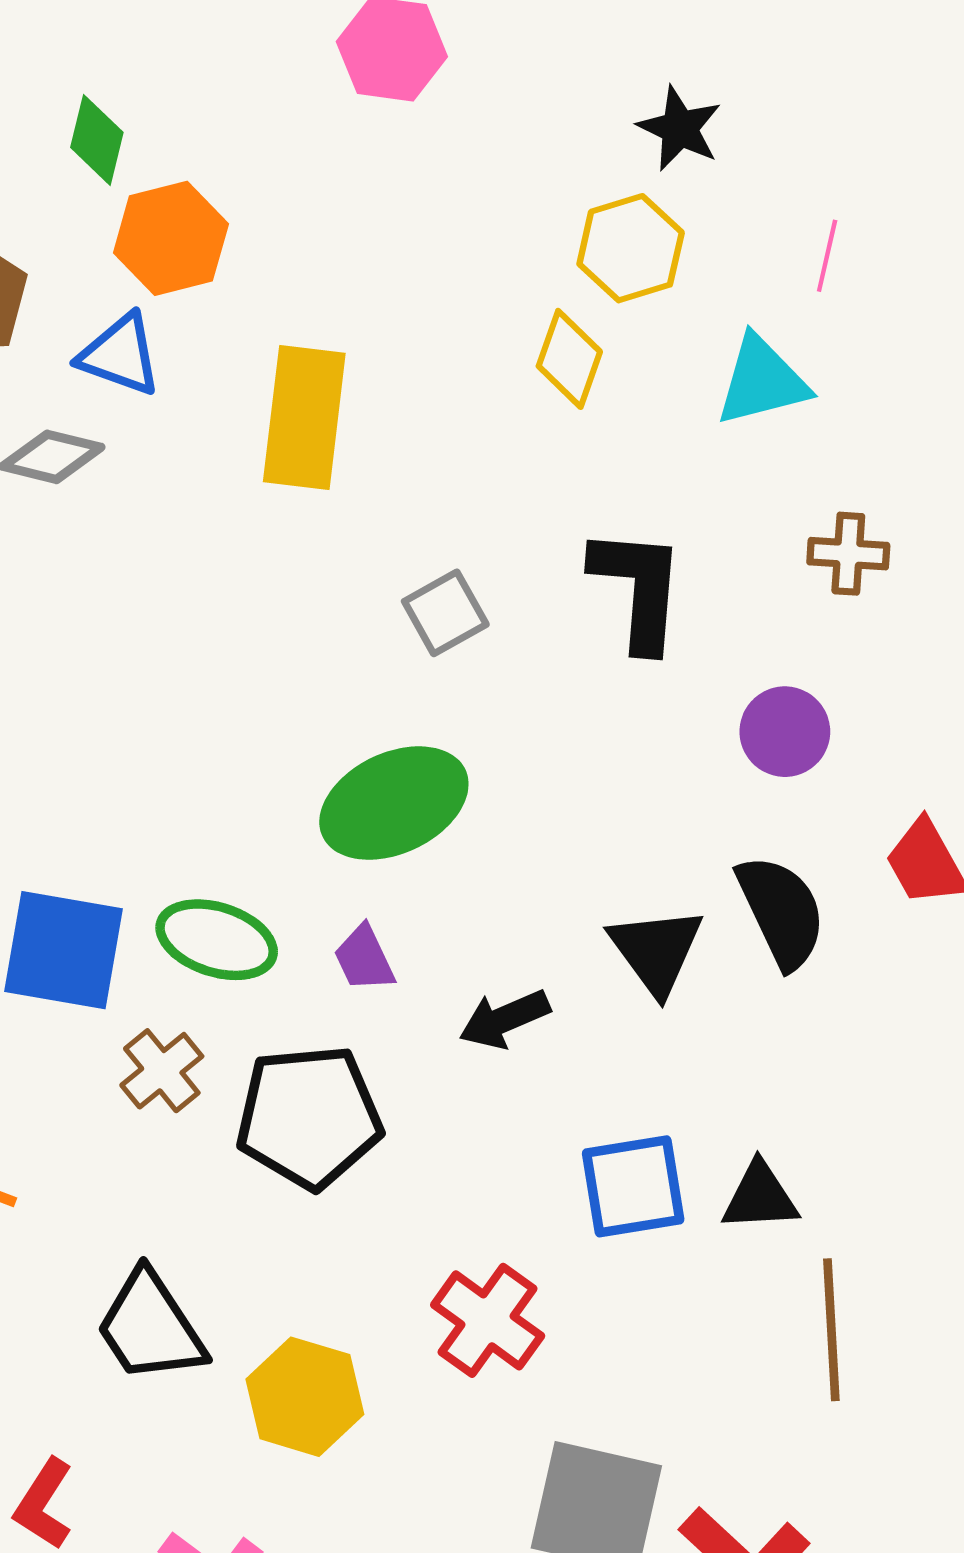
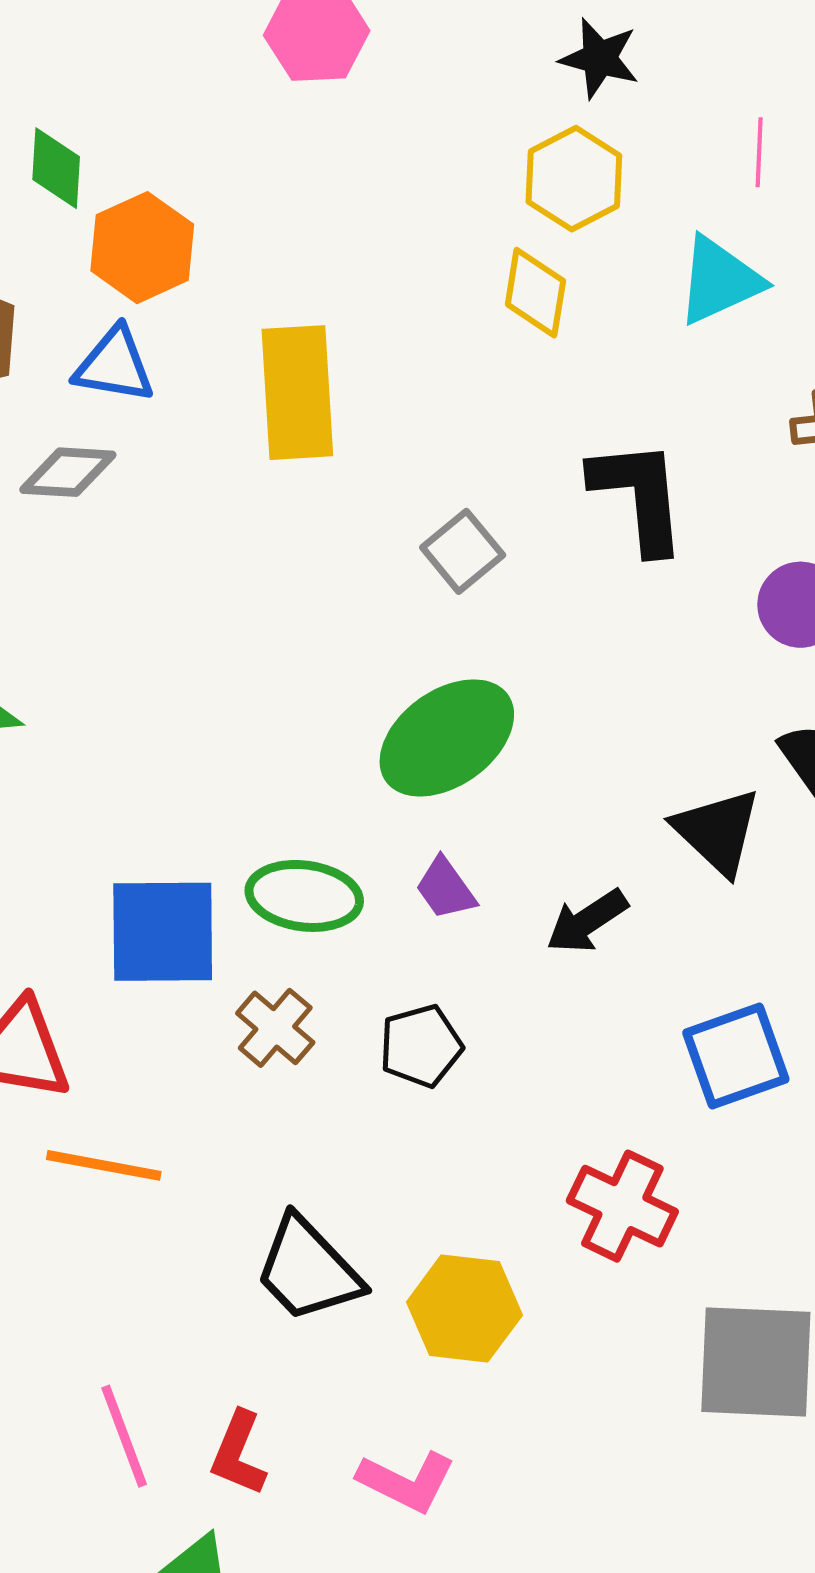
black pentagon: (309, 1117) -> (421, 1046), size x0.6

